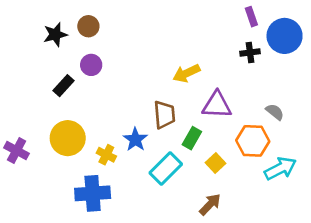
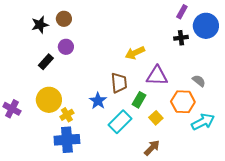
purple rectangle: (251, 17) -> (182, 12), turned 48
yellow cross: (106, 155) -> (67, 115), moved, turned 32

